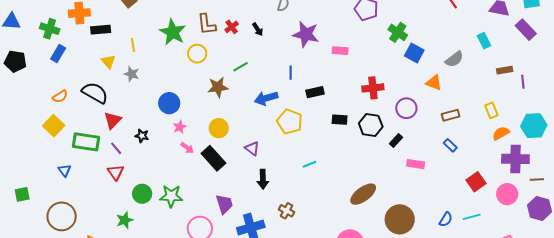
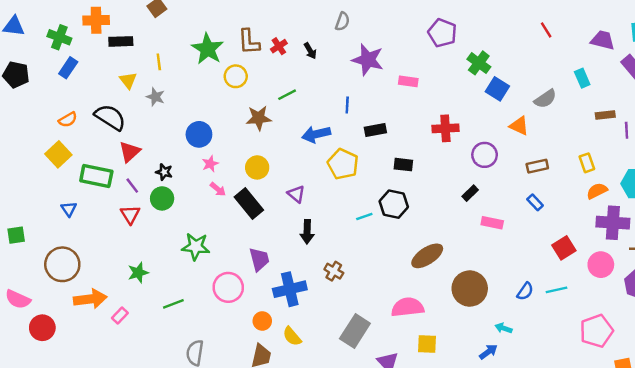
black hexagon: (371, 125) -> (394, 204), moved
green circle: (142, 194) -> (162, 198), moved

